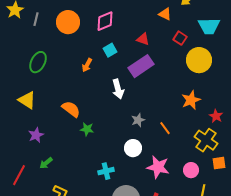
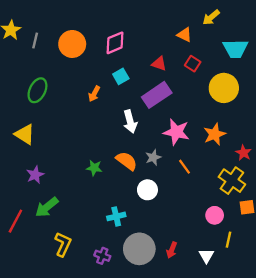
red square: (180, 38) -> (193, 64), moved
orange semicircle: (71, 109) -> (127, 161), moved
green arrow: (46, 163) -> (47, 207), size x1.5
pink star: (158, 167) -> (176, 132), moved

